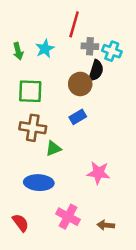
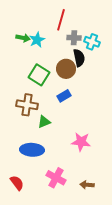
green arrow: (18, 51) -> (23, 38), moved, turned -64
black semicircle: (96, 71) -> (79, 58), turned -30
green square: (30, 91) -> (39, 75), moved, turned 30

